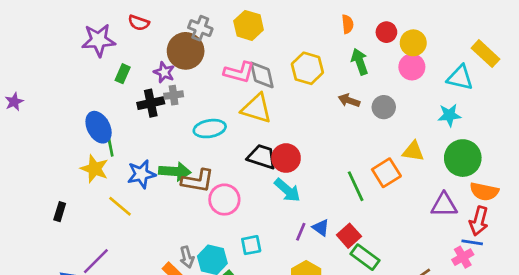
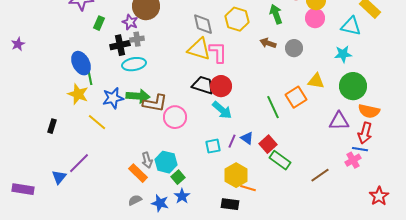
pink L-shape: (239, 72) -> (218, 52), moved, turned -105
cyan ellipse: (210, 129) -> (134, 64), moved
cyan square: (251, 245) -> (213, 146), moved

